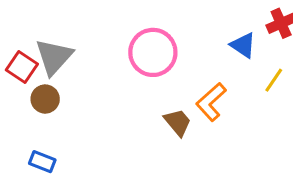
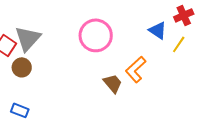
yellow line: (274, 80) -> (179, 44), moved

